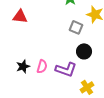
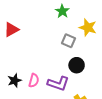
red triangle: (20, 16) -> (11, 30), turned -35

